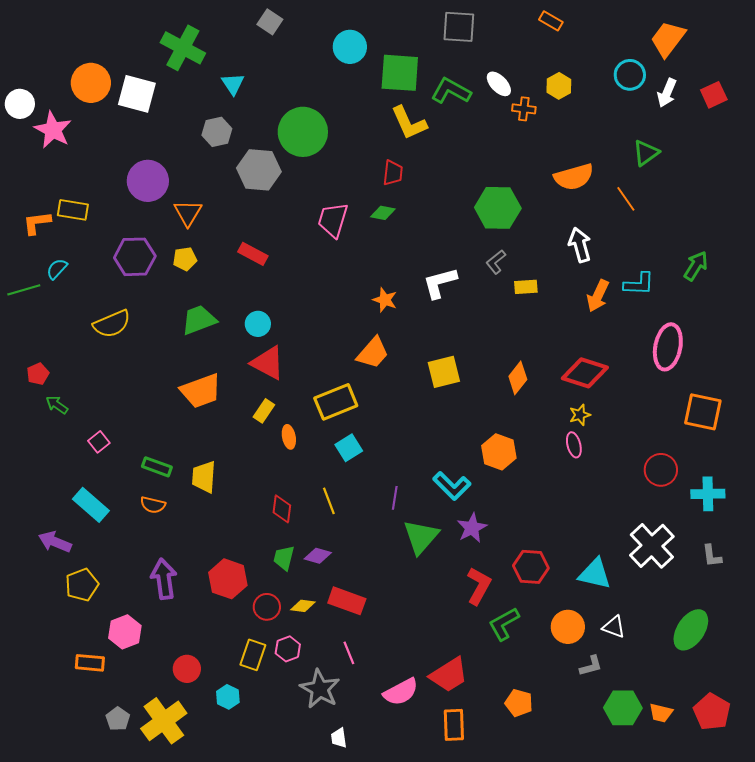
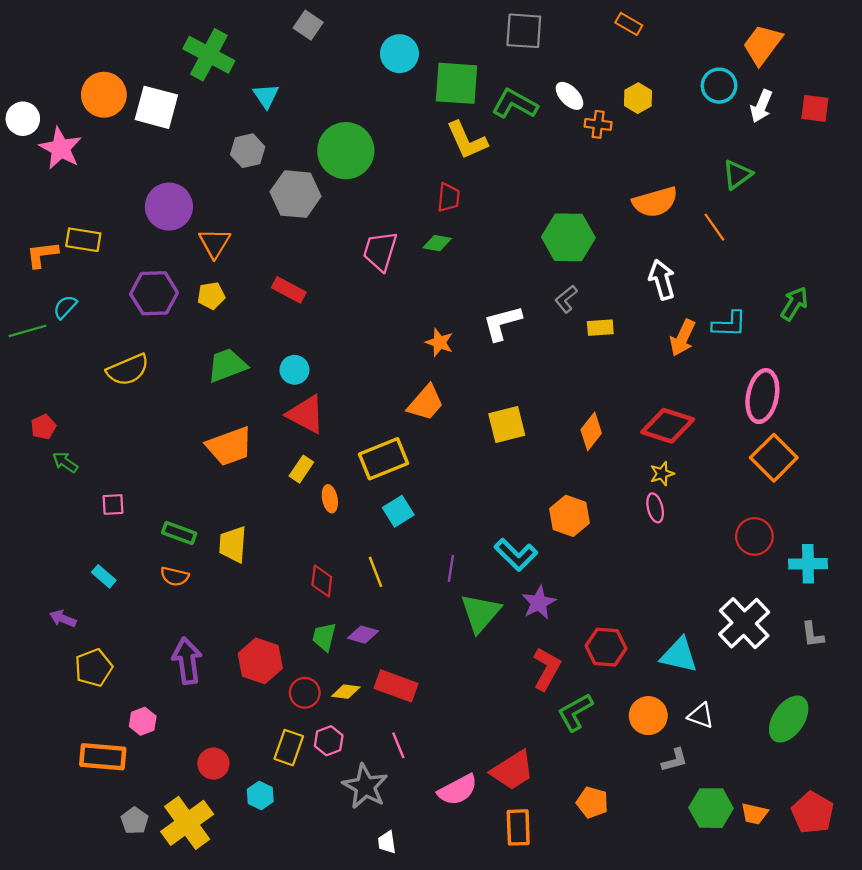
red square: (714, 95) -> (815, 108), turned 32
orange square: (703, 412) -> (774, 458), moved, turned 33
pink square: (99, 442) -> (113, 504), turned 35
cyan rectangle: (91, 505) -> (104, 576), size x0.6
purple arrow: (55, 542) -> (63, 619), size x0.7
pink hexagon: (125, 632) -> (143, 721), size x0.7
orange rectangle: (90, 663) -> (103, 757), size x1.4

